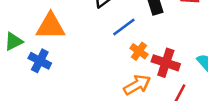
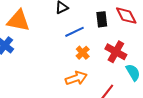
red cross: (166, 63) -> (116, 52), moved

